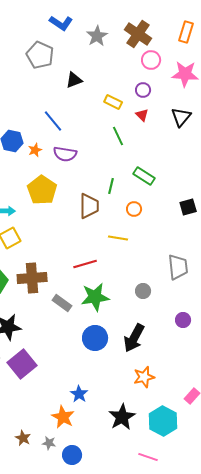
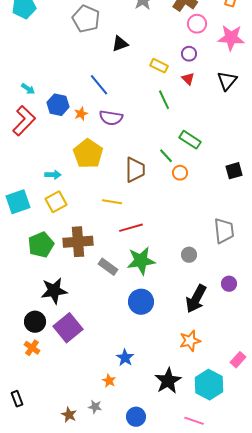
green line: (111, 186) -> (166, 156), moved, turned -56
yellow line: (118, 238) -> (112, 202), moved
black arrow: (134, 338) -> (196, 299), moved
orange star: (63, 417) -> (109, 381), size x0.6
brown star: (23, 438) -> (69, 415), moved
blue circle: (72, 455) -> (136, 417), moved

